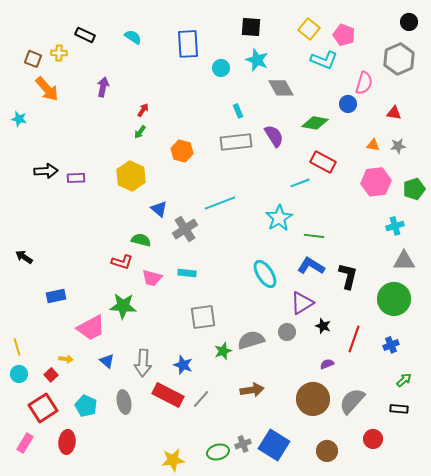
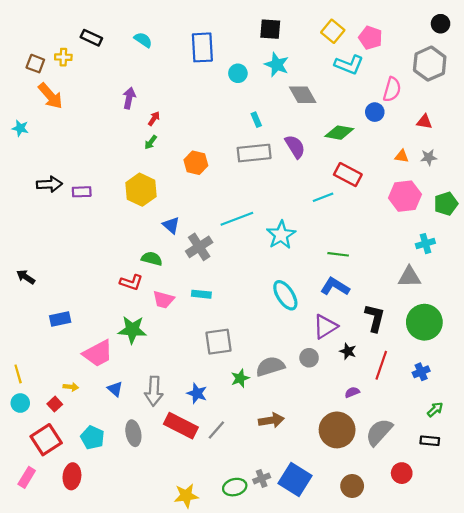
purple arrow: (103, 87) -> (129, 98), moved
cyan star: (279, 218) -> (281, 235), moved
gray triangle: (404, 261) -> (409, 277), moved
black L-shape: (348, 276) -> (375, 318), moved

